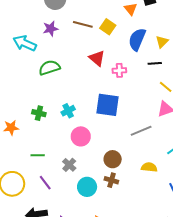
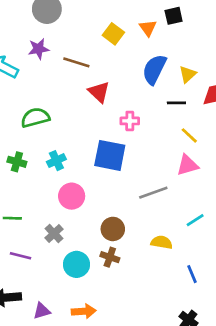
brown line: (83, 24) -> (76, 62), moved
yellow square: (108, 27) -> (113, 34), moved
green semicircle: (49, 68) -> (35, 118), moved
pink cross: (119, 70) -> (130, 121), moved
purple line: (45, 183) -> (20, 256), turned -42

